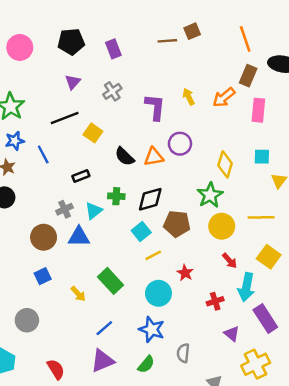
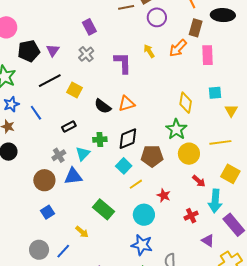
black pentagon: (71, 42) -> (29, 51), moved
purple rectangle: (113, 49) -> (89, 27), moved
purple circle: (180, 144) -> (157, 17), moved
yellow arrow: (78, 294) -> (82, 232), moved
blue line: (104, 328) -> (63, 251), moved

